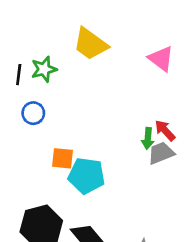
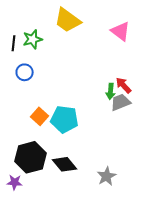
orange square: (63, 158) -> (40, 116), moved, turned 36

